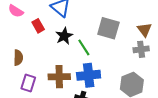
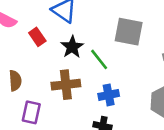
blue cross: (89, 75) -> (109, 95), size x0.7
brown cross: (59, 77) -> (66, 85), moved

